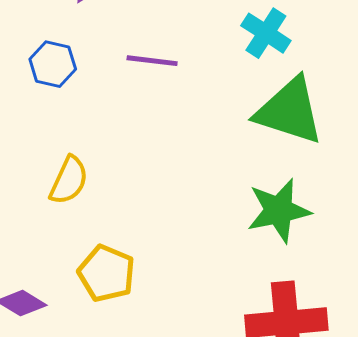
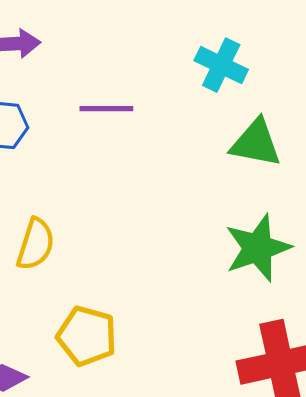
green triangle: (289, 111) -> (256, 143), size x0.7

